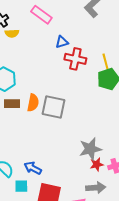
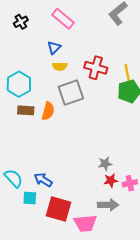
yellow semicircle: (12, 33) -> (60, 66), moved
blue triangle: (62, 42) -> (54, 47), moved, turned -32
gray square: (54, 107) -> (71, 93), moved, turned -35
gray star: (90, 149) -> (105, 164), size x0.6

